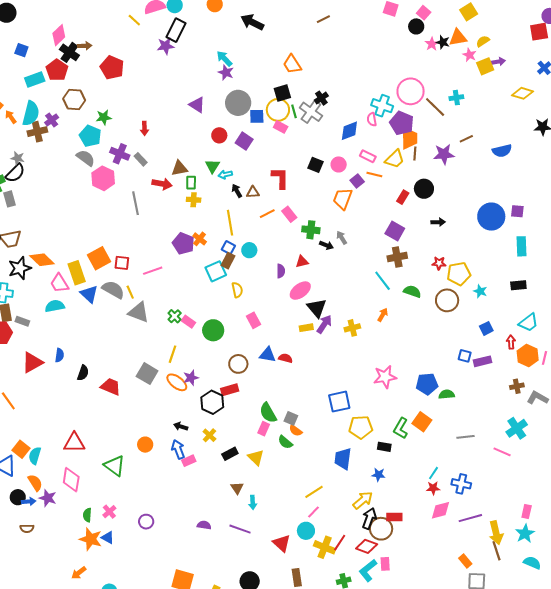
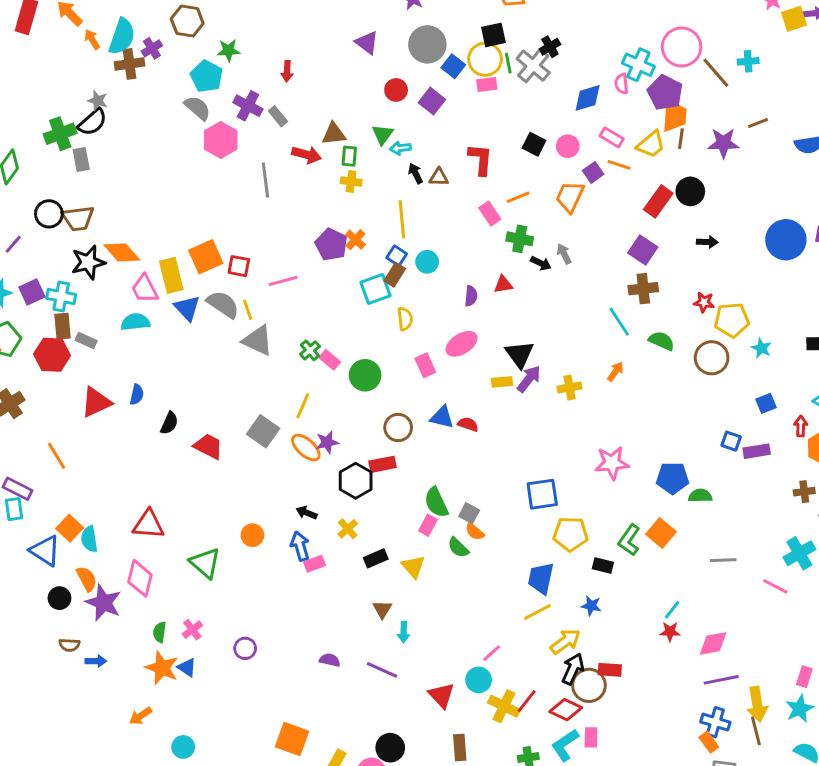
blue square: (257, 116) -> (453, 66), turned 35
pink rectangle: (281, 127) -> (487, 85), turned -40
red rectangle: (403, 197) -> (658, 201), size x1.5
orange line: (267, 214) -> (518, 197), moved
pink ellipse: (300, 291) -> (462, 344), moved
cyan semicircle: (35, 456) -> (89, 539), turned -30
blue cross: (461, 484) -> (715, 722), moved
yellow line: (314, 492) -> (537, 612), moved
purple star: (48, 498) -> (103, 603), size x1.4
blue arrow: (29, 501) -> (96, 661), moved
pink diamond: (441, 510) -> (713, 643), moved

